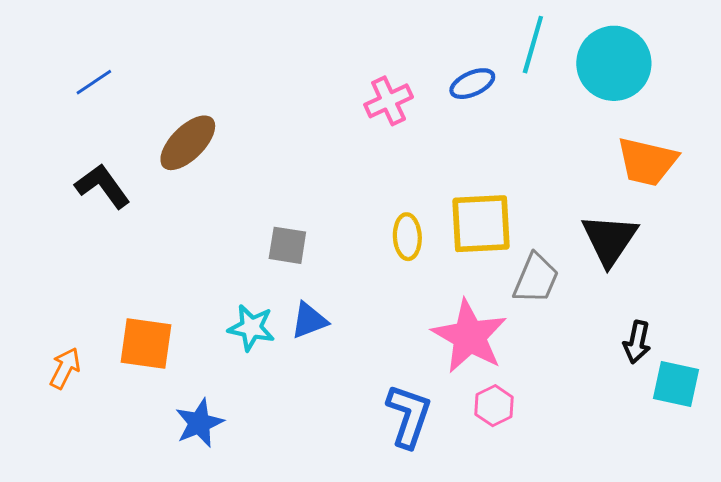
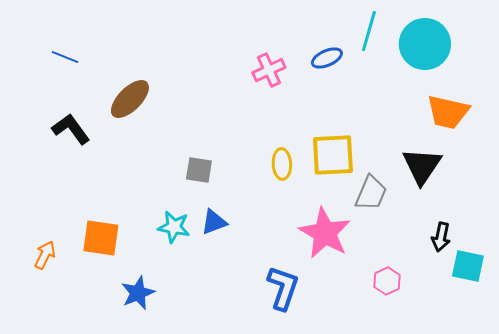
blue line: (94, 82) -> (65, 57), turned 56
pink hexagon: (494, 406) -> (387, 281), moved

